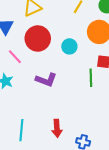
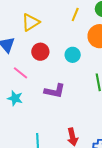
red circle: (38, 38) -> (40, 52), size x0.7

